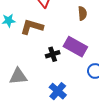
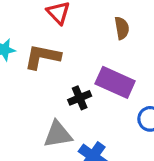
gray triangle: (18, 76) -> (58, 134), moved

